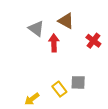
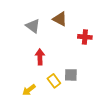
red cross: (93, 41) -> (85, 37), turned -32
red arrow: (54, 43) -> (40, 57), moved

